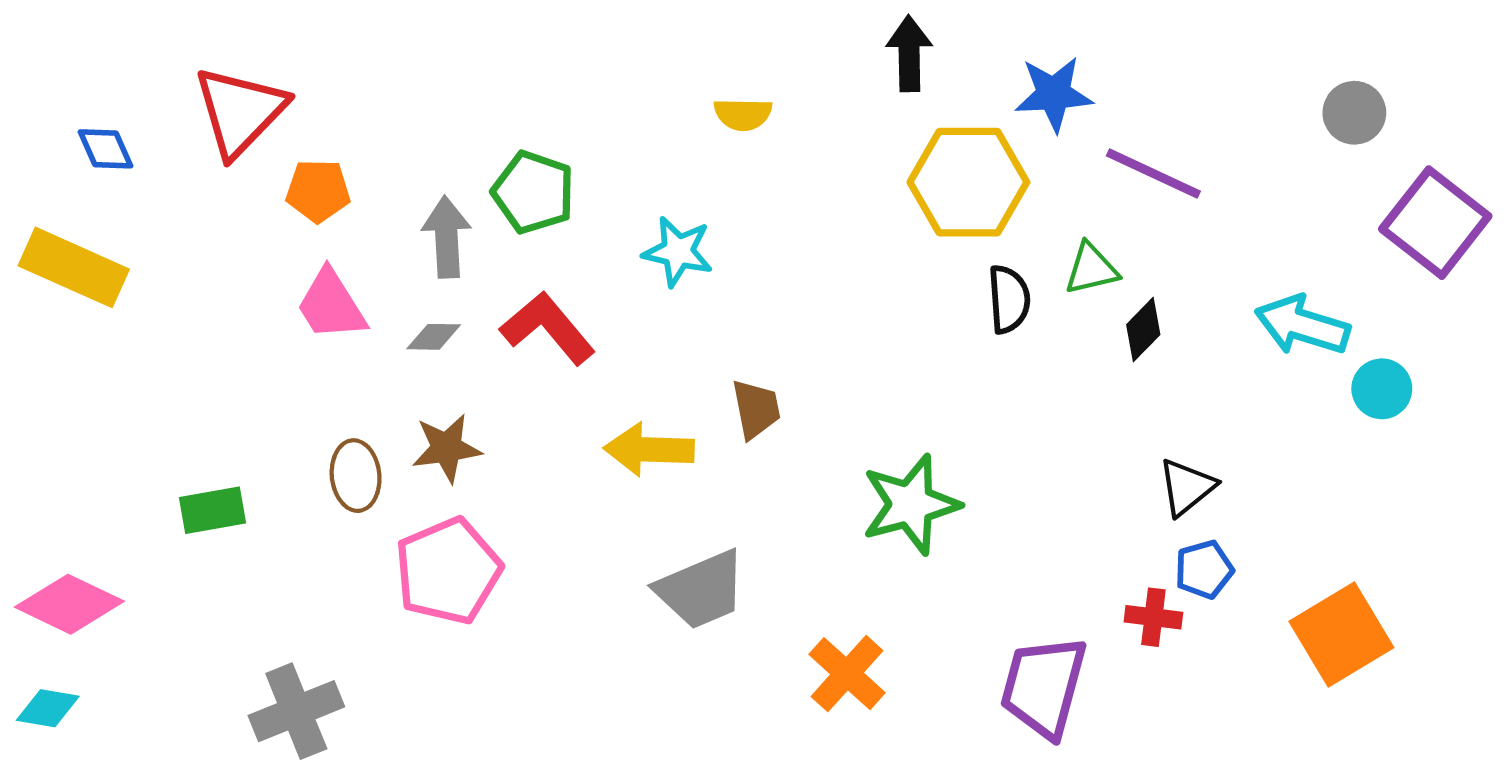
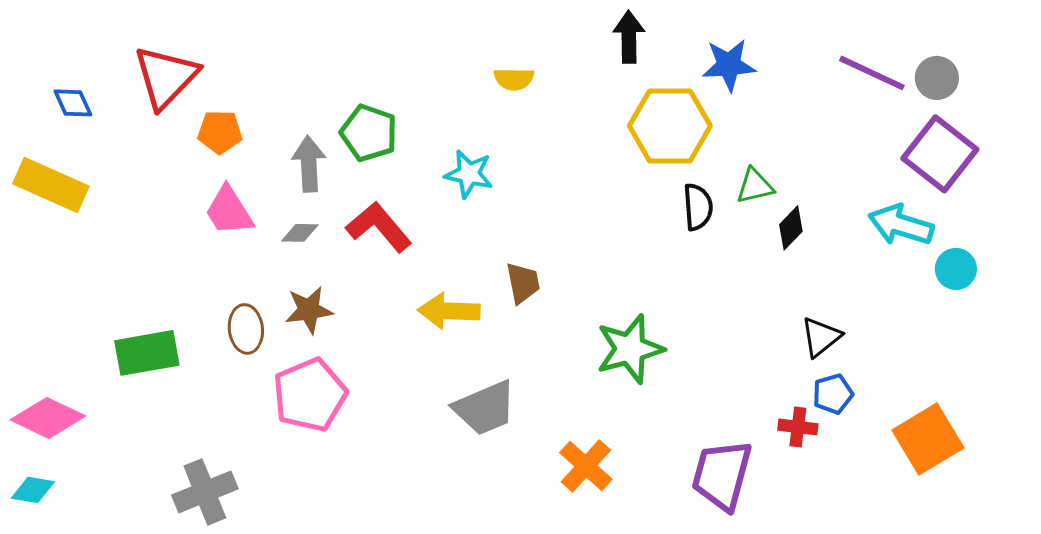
purple line: (1153, 173) -> (872, 73), moved
purple square: (1435, 223) -> (940, 154), moved
green rectangle: (212, 510) -> (147, 353), size x1.4

